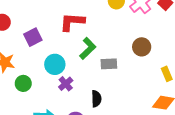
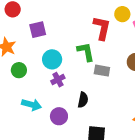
red L-shape: (72, 22) -> (102, 28), moved, turned 85
green L-shape: (88, 48) -> (86, 52), turned -70

